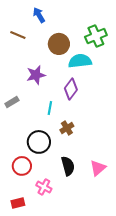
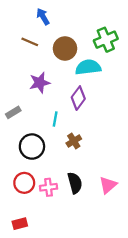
brown line: (18, 35) -> (30, 42), moved
black circle: (39, 142) -> (32, 147), moved
pink cross: (44, 187) -> (48, 187), moved, turned -35

